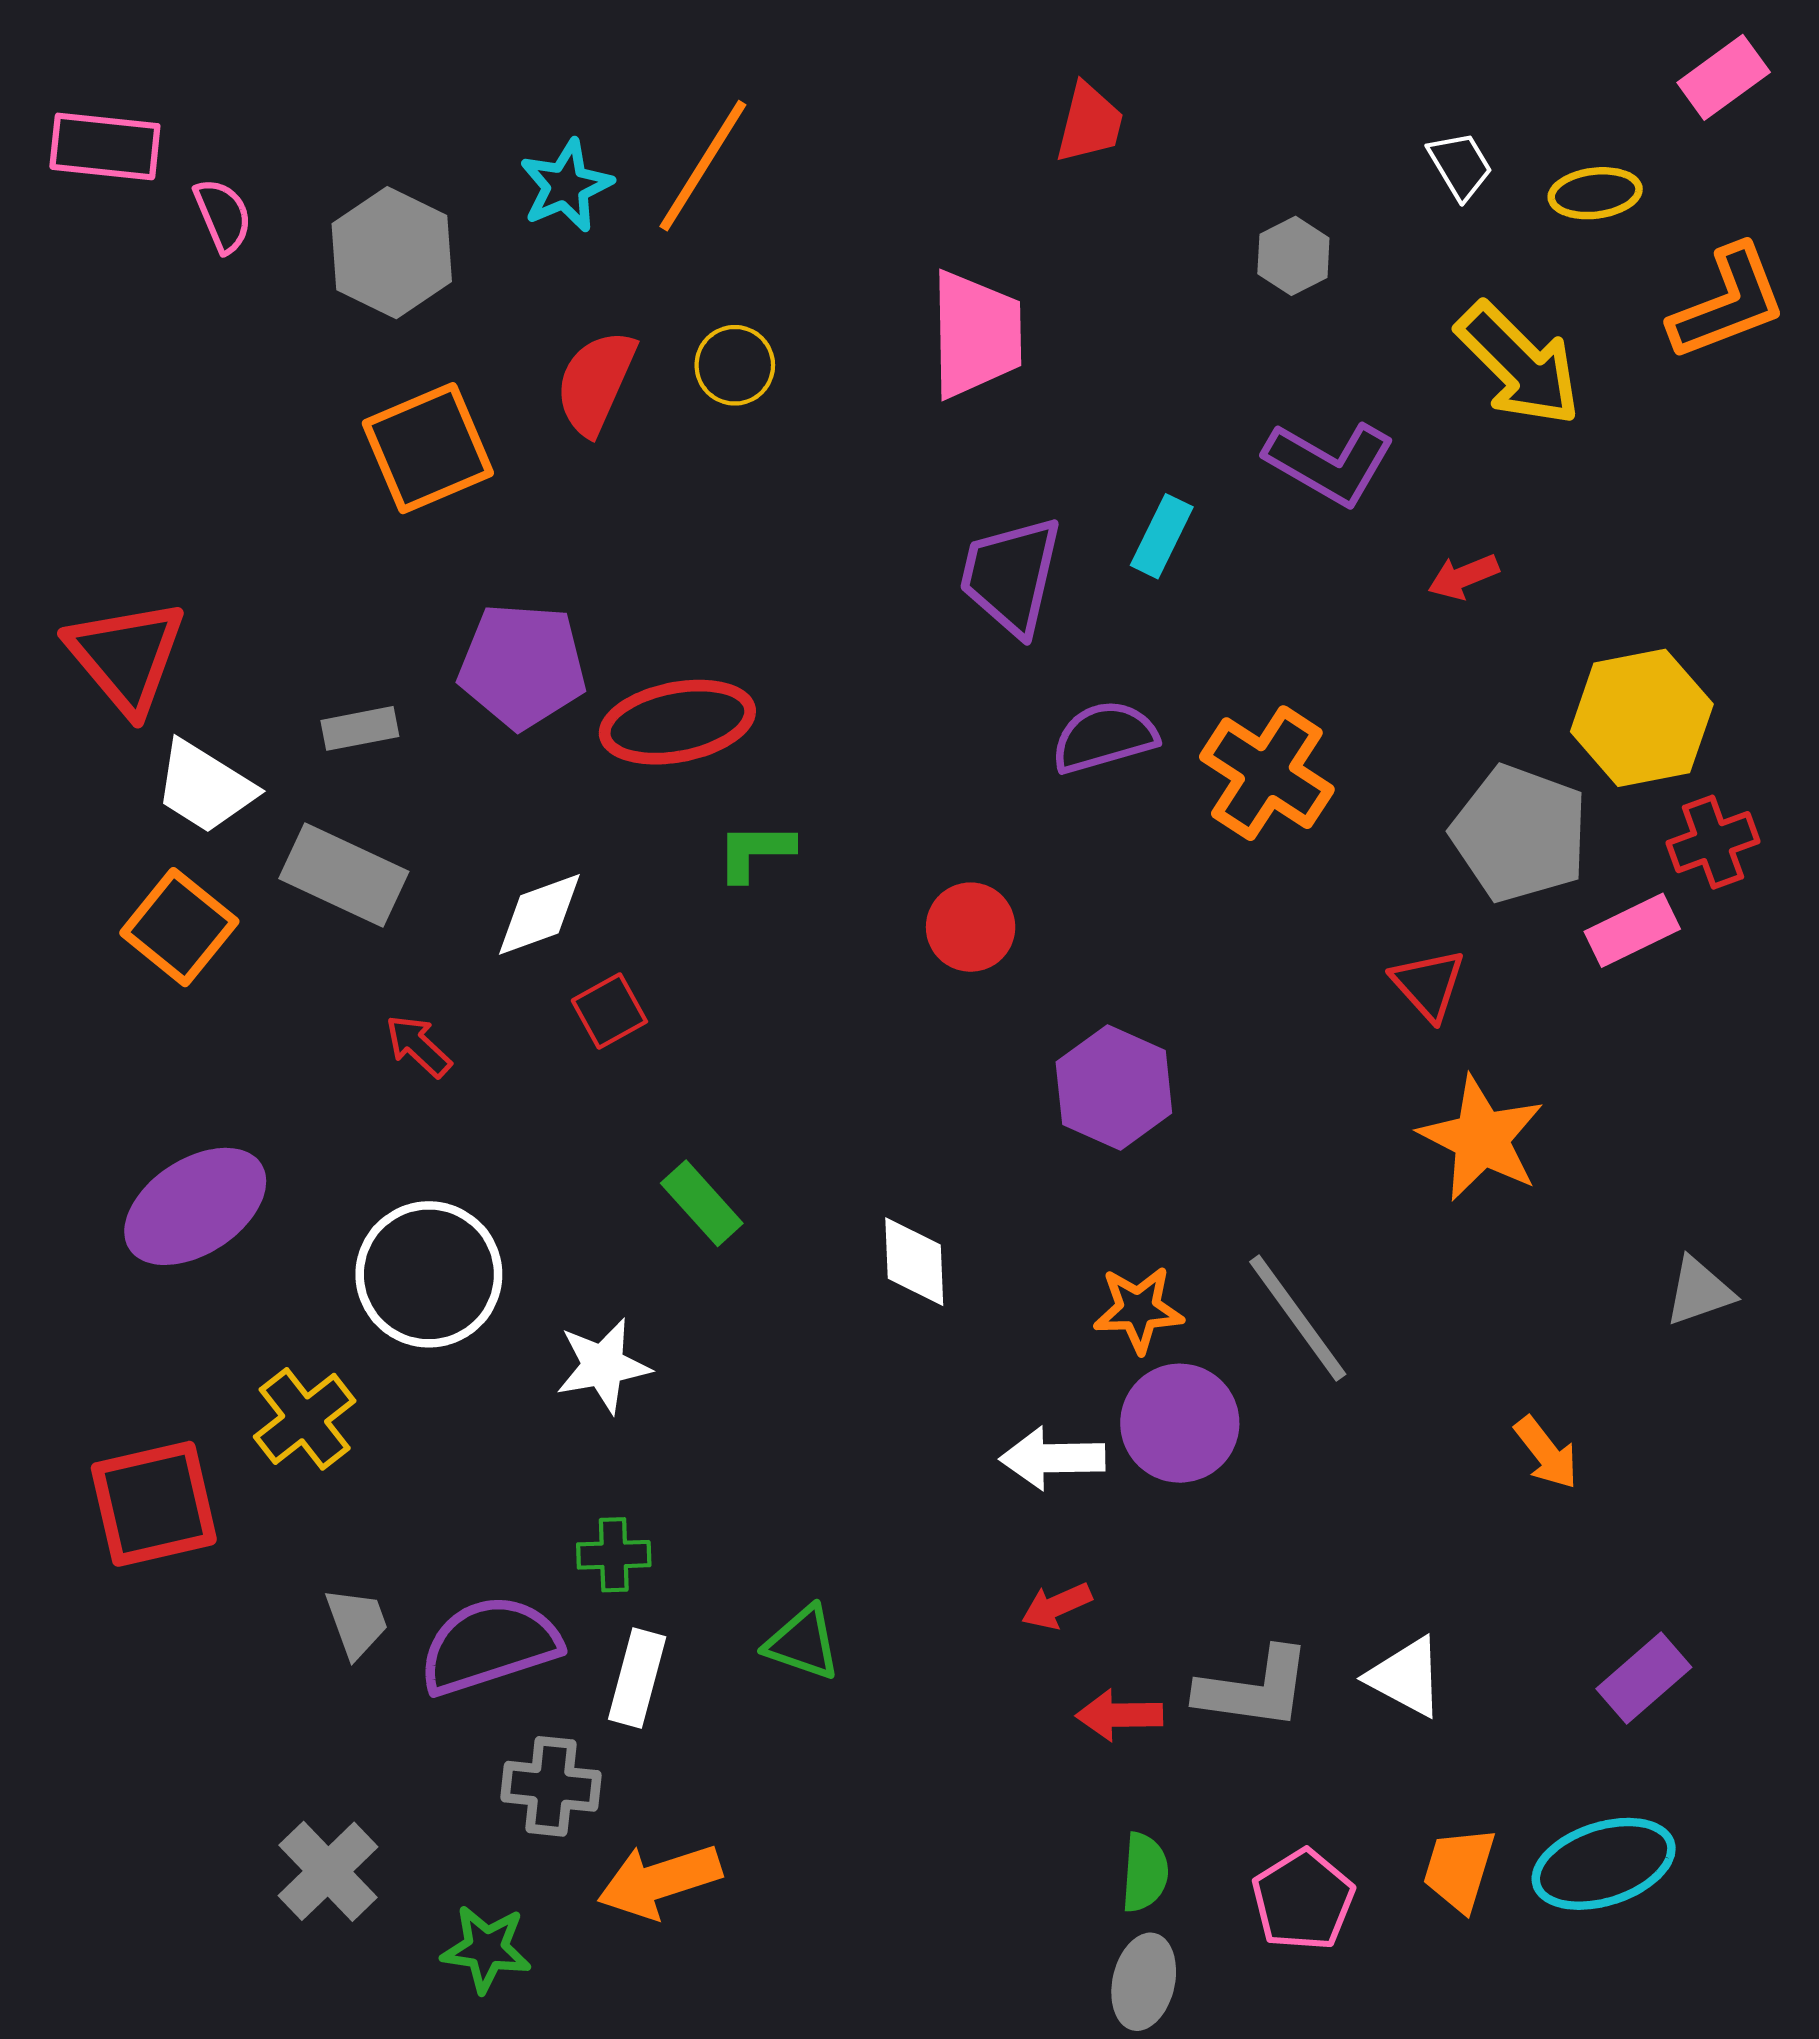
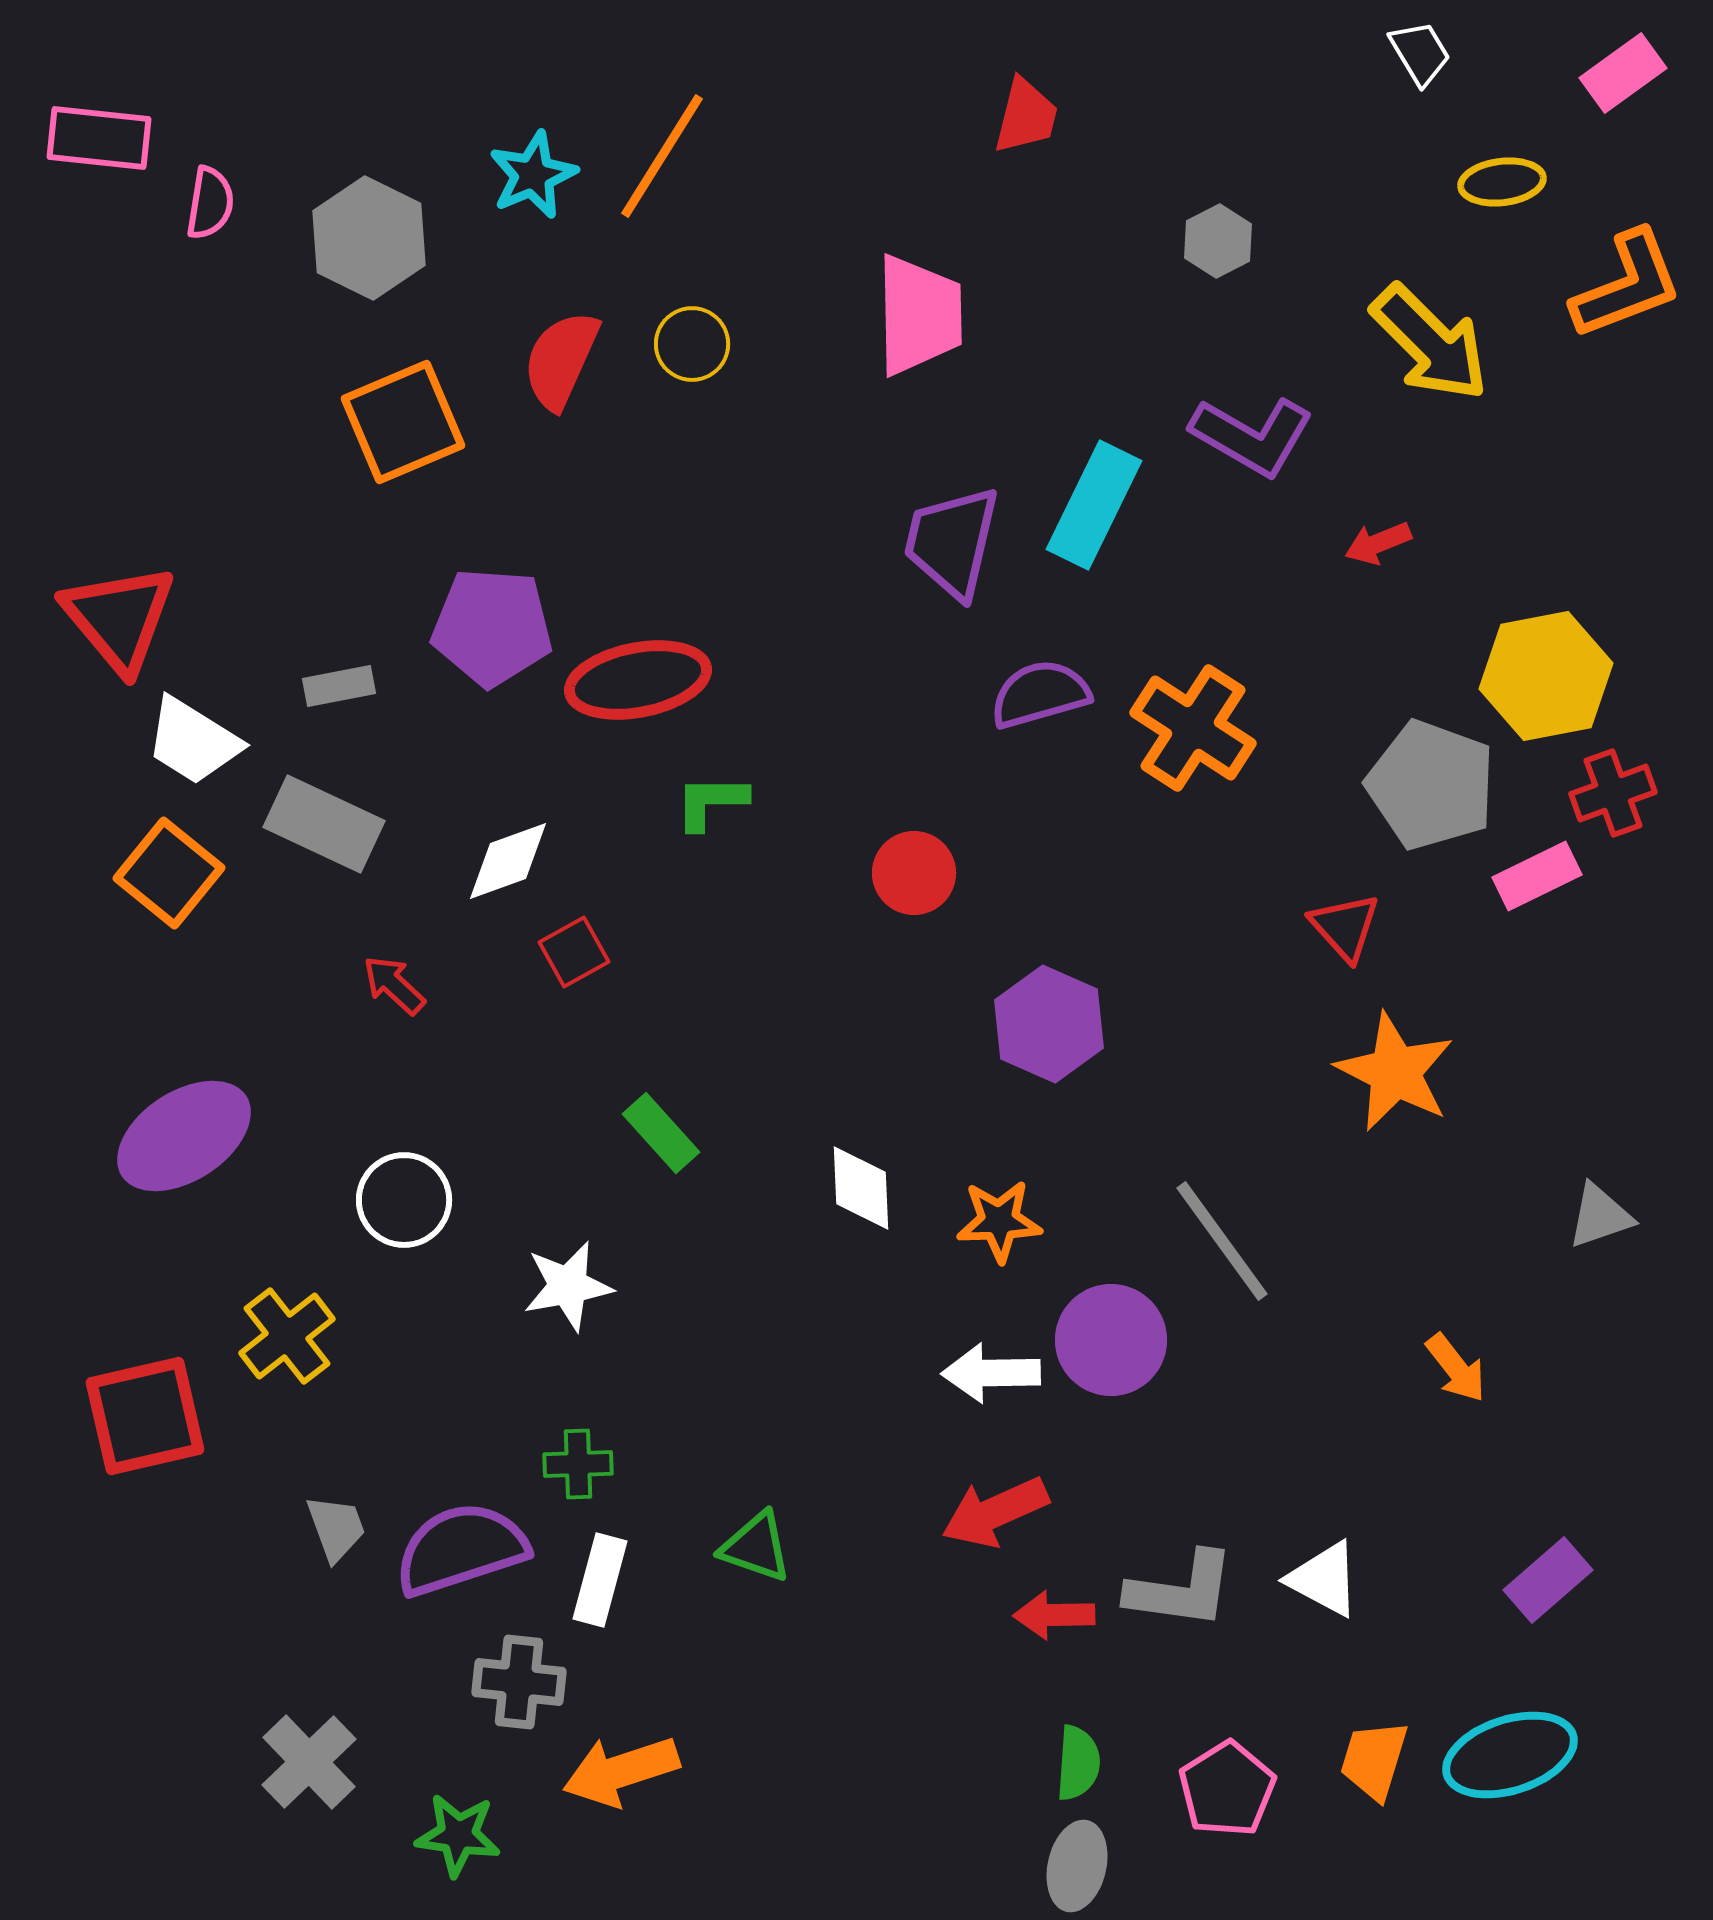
white trapezoid: (1460, 166) -> (1420, 53), moved
pink semicircle: (223, 215) -> (210, 203), turned 32
cyan rectangle: (1162, 536) -> (1094, 505), size x1.6
white circle: (429, 1274) -> (404, 1200), size x0.7
orange star: (1138, 1309) -> (999, 1221), moved
red arrow: (1057, 1606) -> (995, 1512), size x1.6

